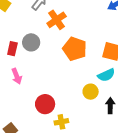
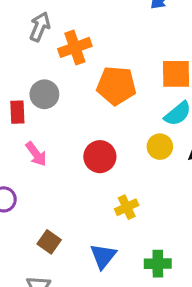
orange cross: (57, 20) -> (75, 47), turned 30
red circle: (45, 104) -> (100, 157), moved

